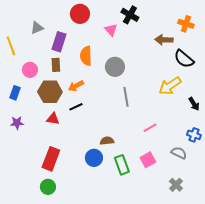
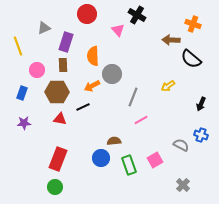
gray circle: (115, 67) -> (112, 74), moved
orange arrow: (76, 86) -> (92, 86), moved
yellow arrow: (170, 86) -> (168, 86), moved, size x0.6
gray line: (126, 97) -> (133, 97), turned 30
black arrow: (194, 104) -> (201, 104), turned 56
pink line: (150, 128) -> (141, 120), moved
gray semicircle: (179, 153) -> (181, 145), moved

